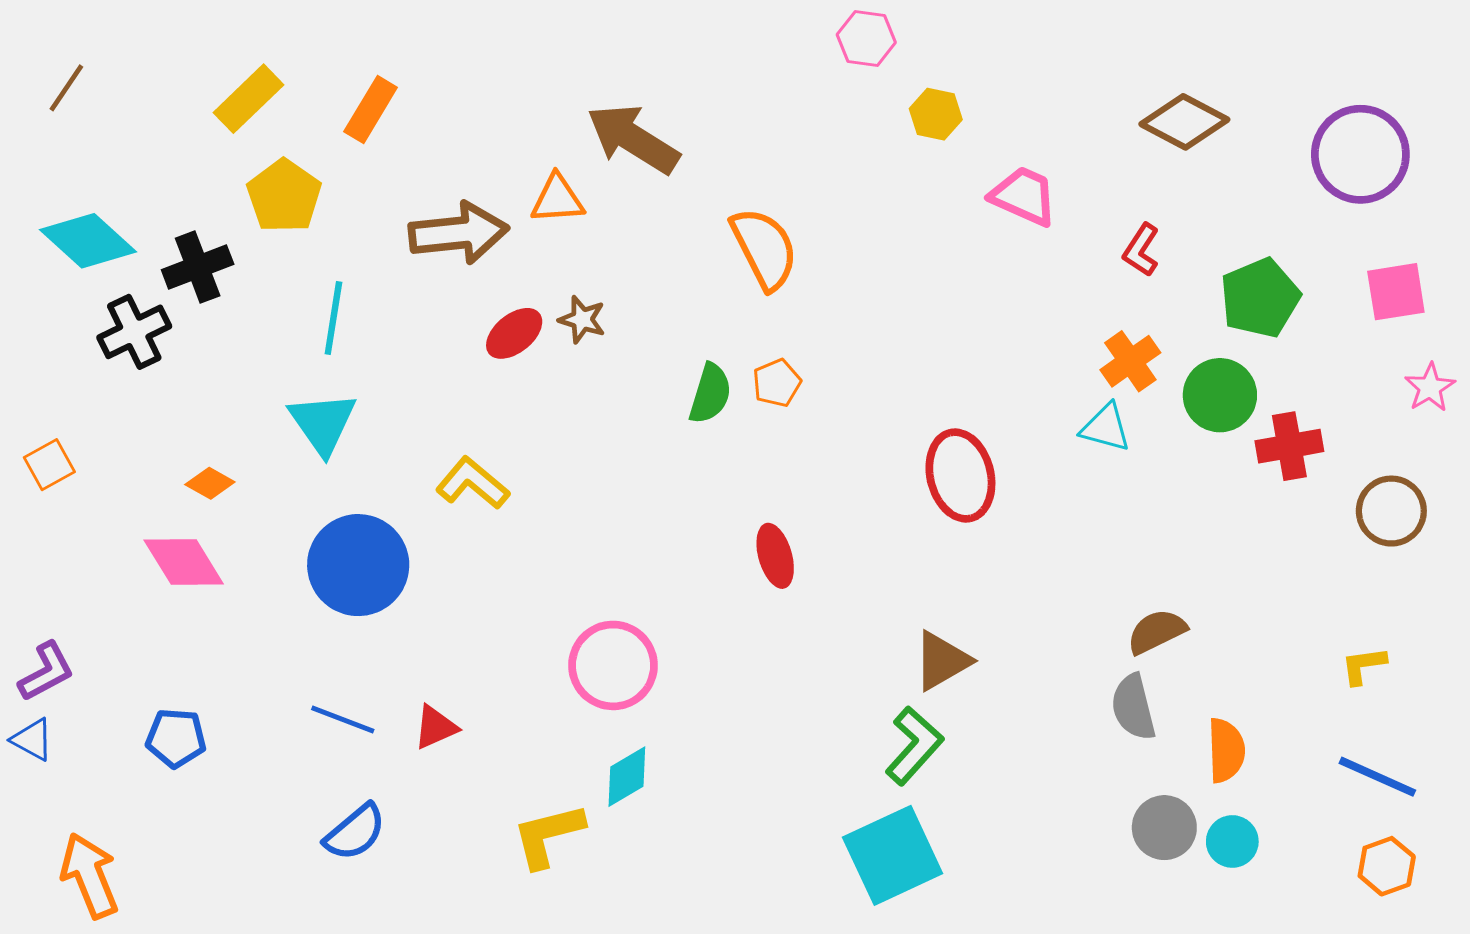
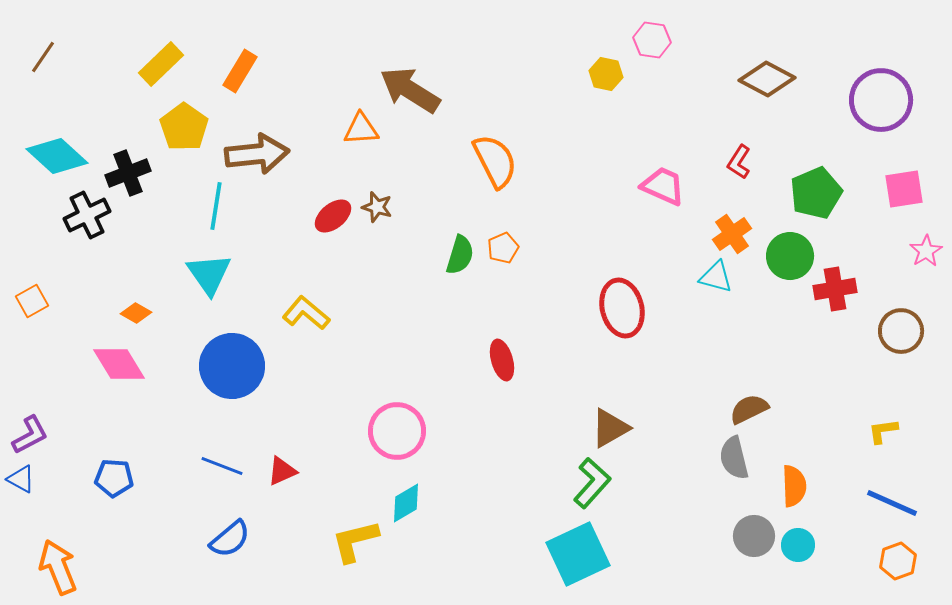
pink hexagon: (866, 38) -> (652, 40), moved
pink trapezoid: (1024, 196) -> (663, 186), moved
brown arrow: (459, 233) -> (257, 154), moved

